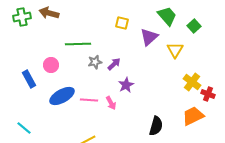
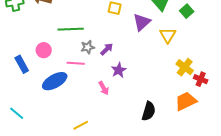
pink line: (89, 100) -> (76, 63), moved

